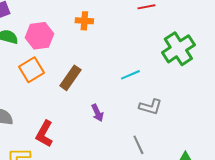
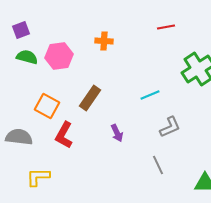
orange square: (31, 70) -> (47, 106), moved, turned -30
gray L-shape: (150, 107) -> (170, 127), turned -40
red L-shape: (44, 134) -> (64, 135), moved

